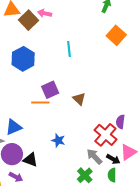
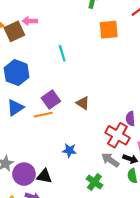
brown square: (29, 20) -> (14, 31), turned 30
orange square: (116, 35) -> (109, 30), turned -36
blue triangle: (14, 127) -> (15, 108), moved
green cross: (85, 175) -> (94, 182), moved

